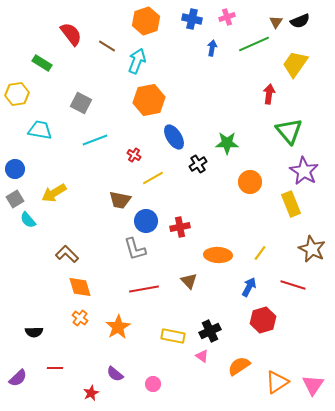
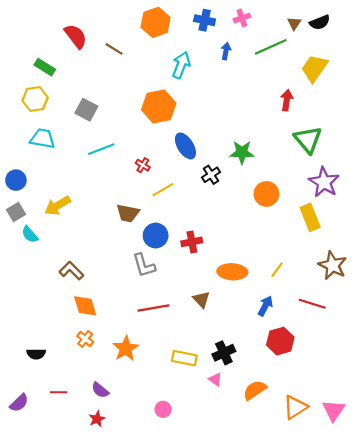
cyan arrow: (137, 61) -> (181, 65), moved
yellow hexagon: (17, 94) -> (35, 99), moved
purple semicircle: (115, 374) -> (100, 390), moved

